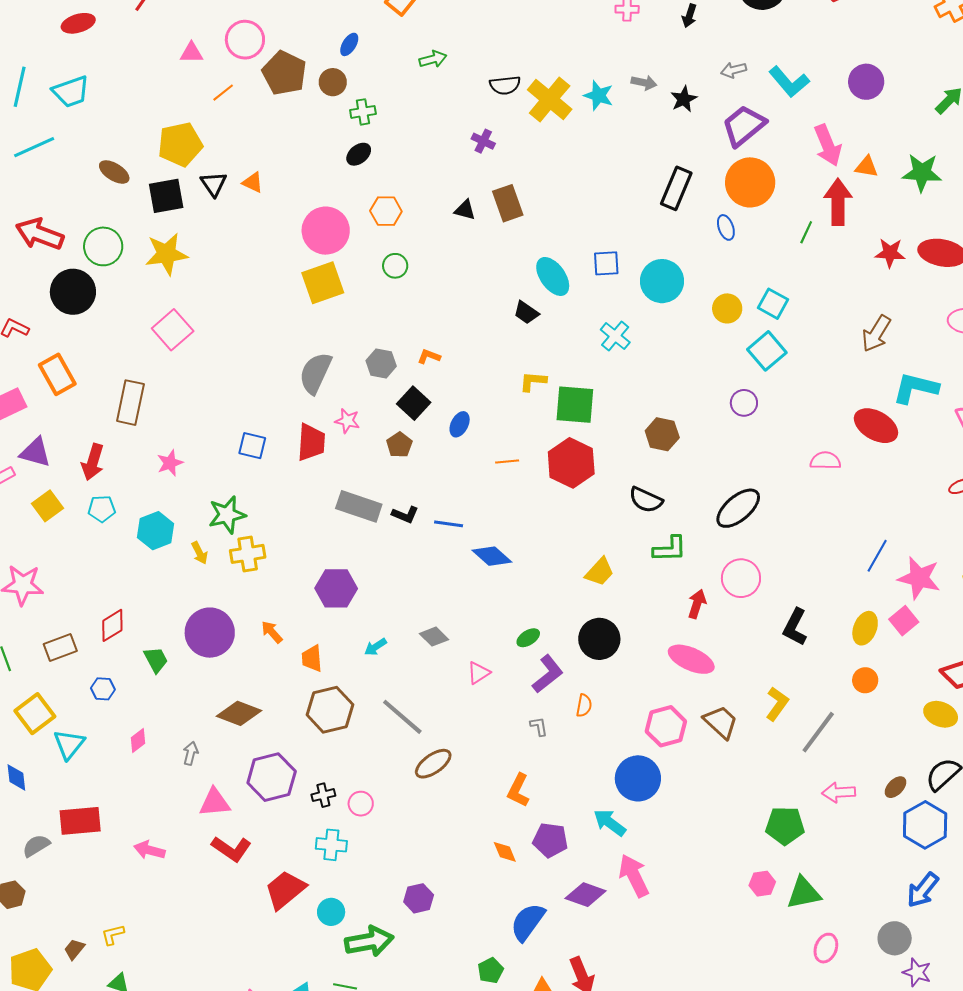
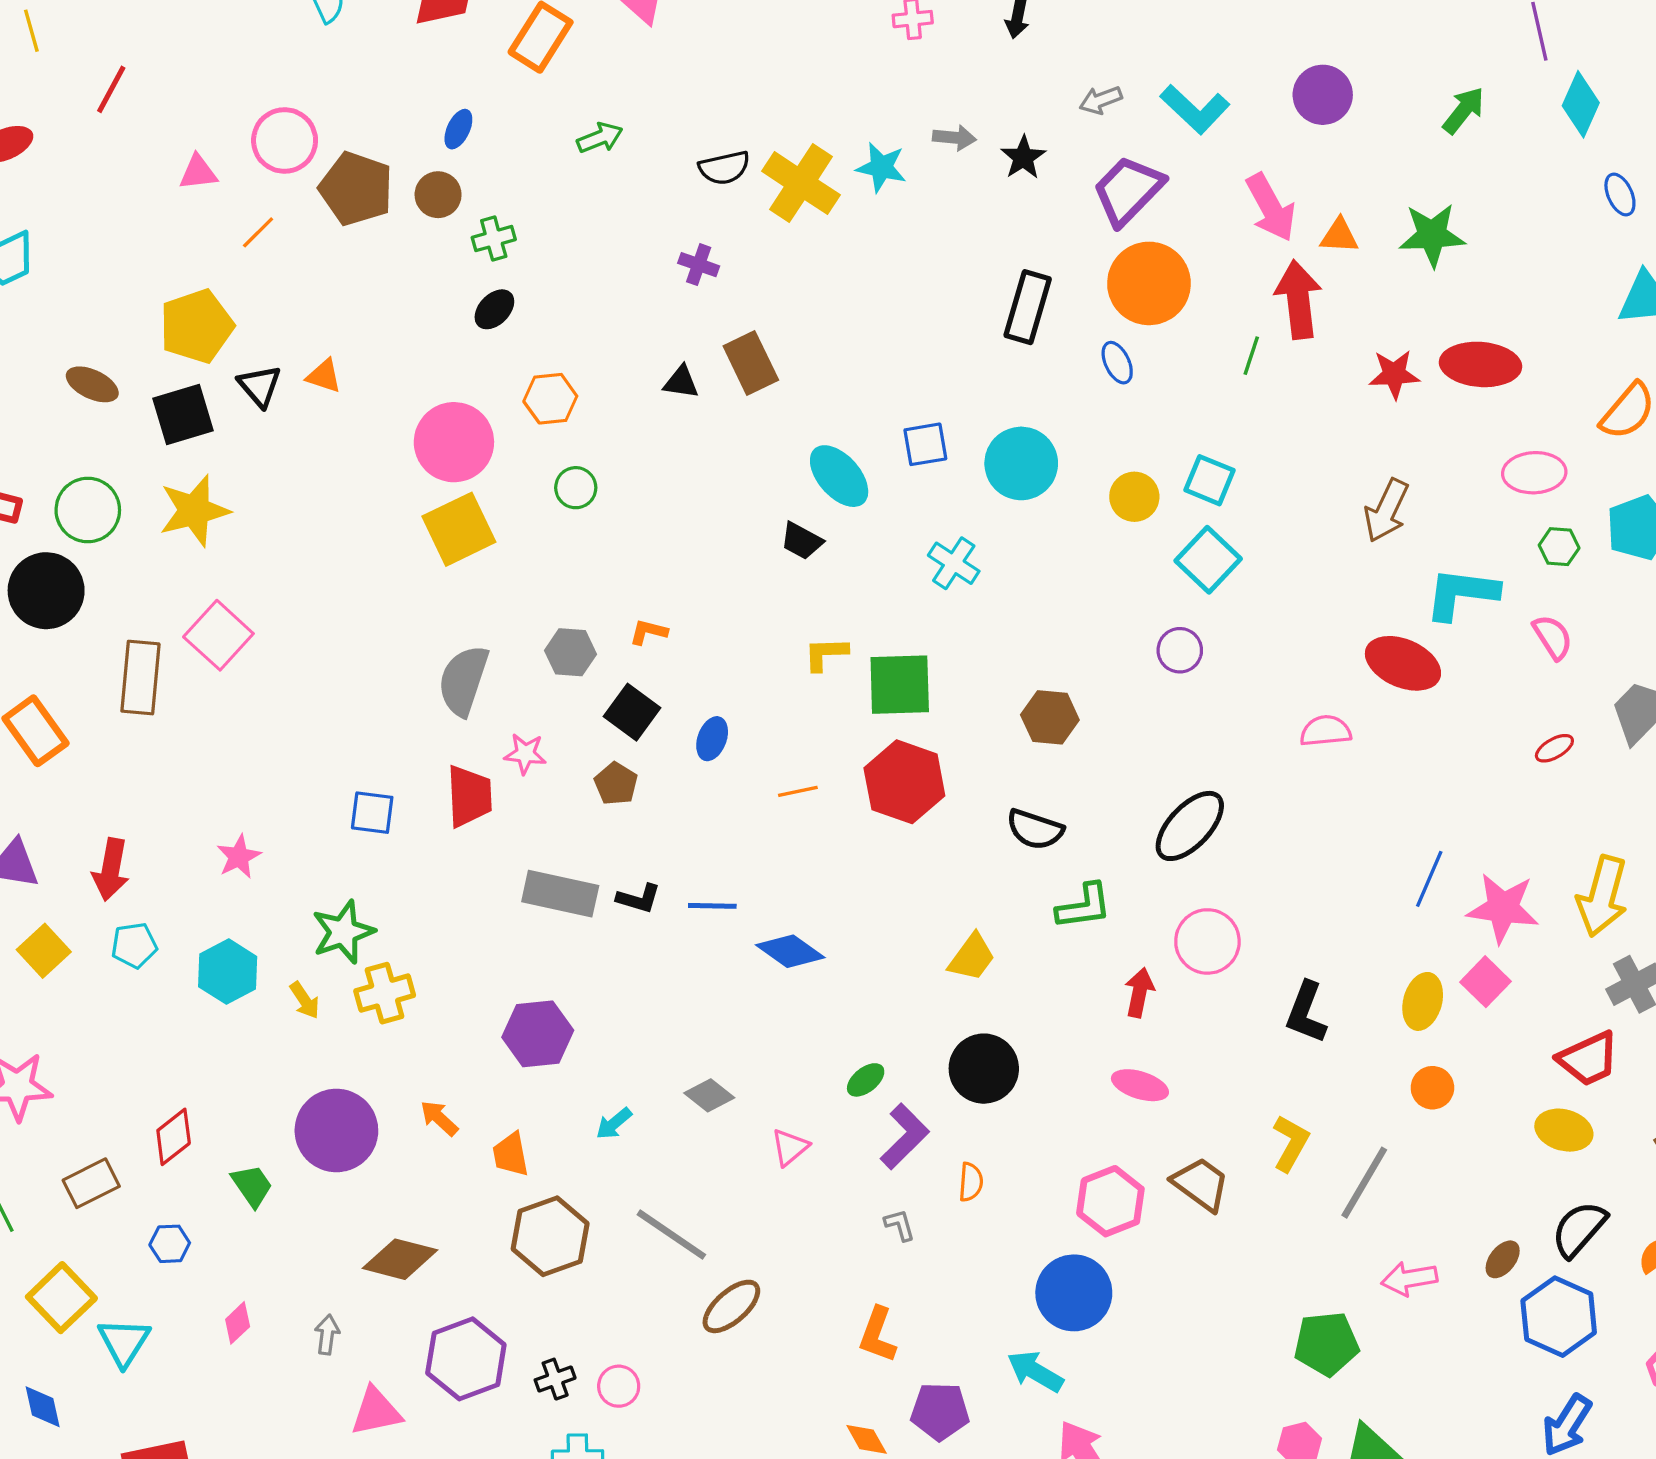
brown rectangle: (130, 403) -> (140, 678), moved
pink ellipse: (691, 659) -> (1140, 1085), size x0.7

